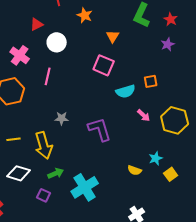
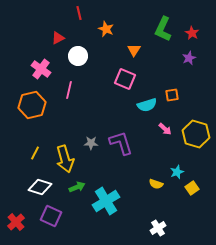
gray star: (62, 118) -> (91, 143), moved
yellow line: (14, 139) -> (35, 153), turned -56
purple square: (44, 195) -> (51, 216), moved, size x1.5

